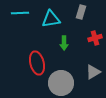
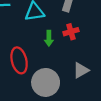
red cross: (95, 38) -> (71, 32), moved

